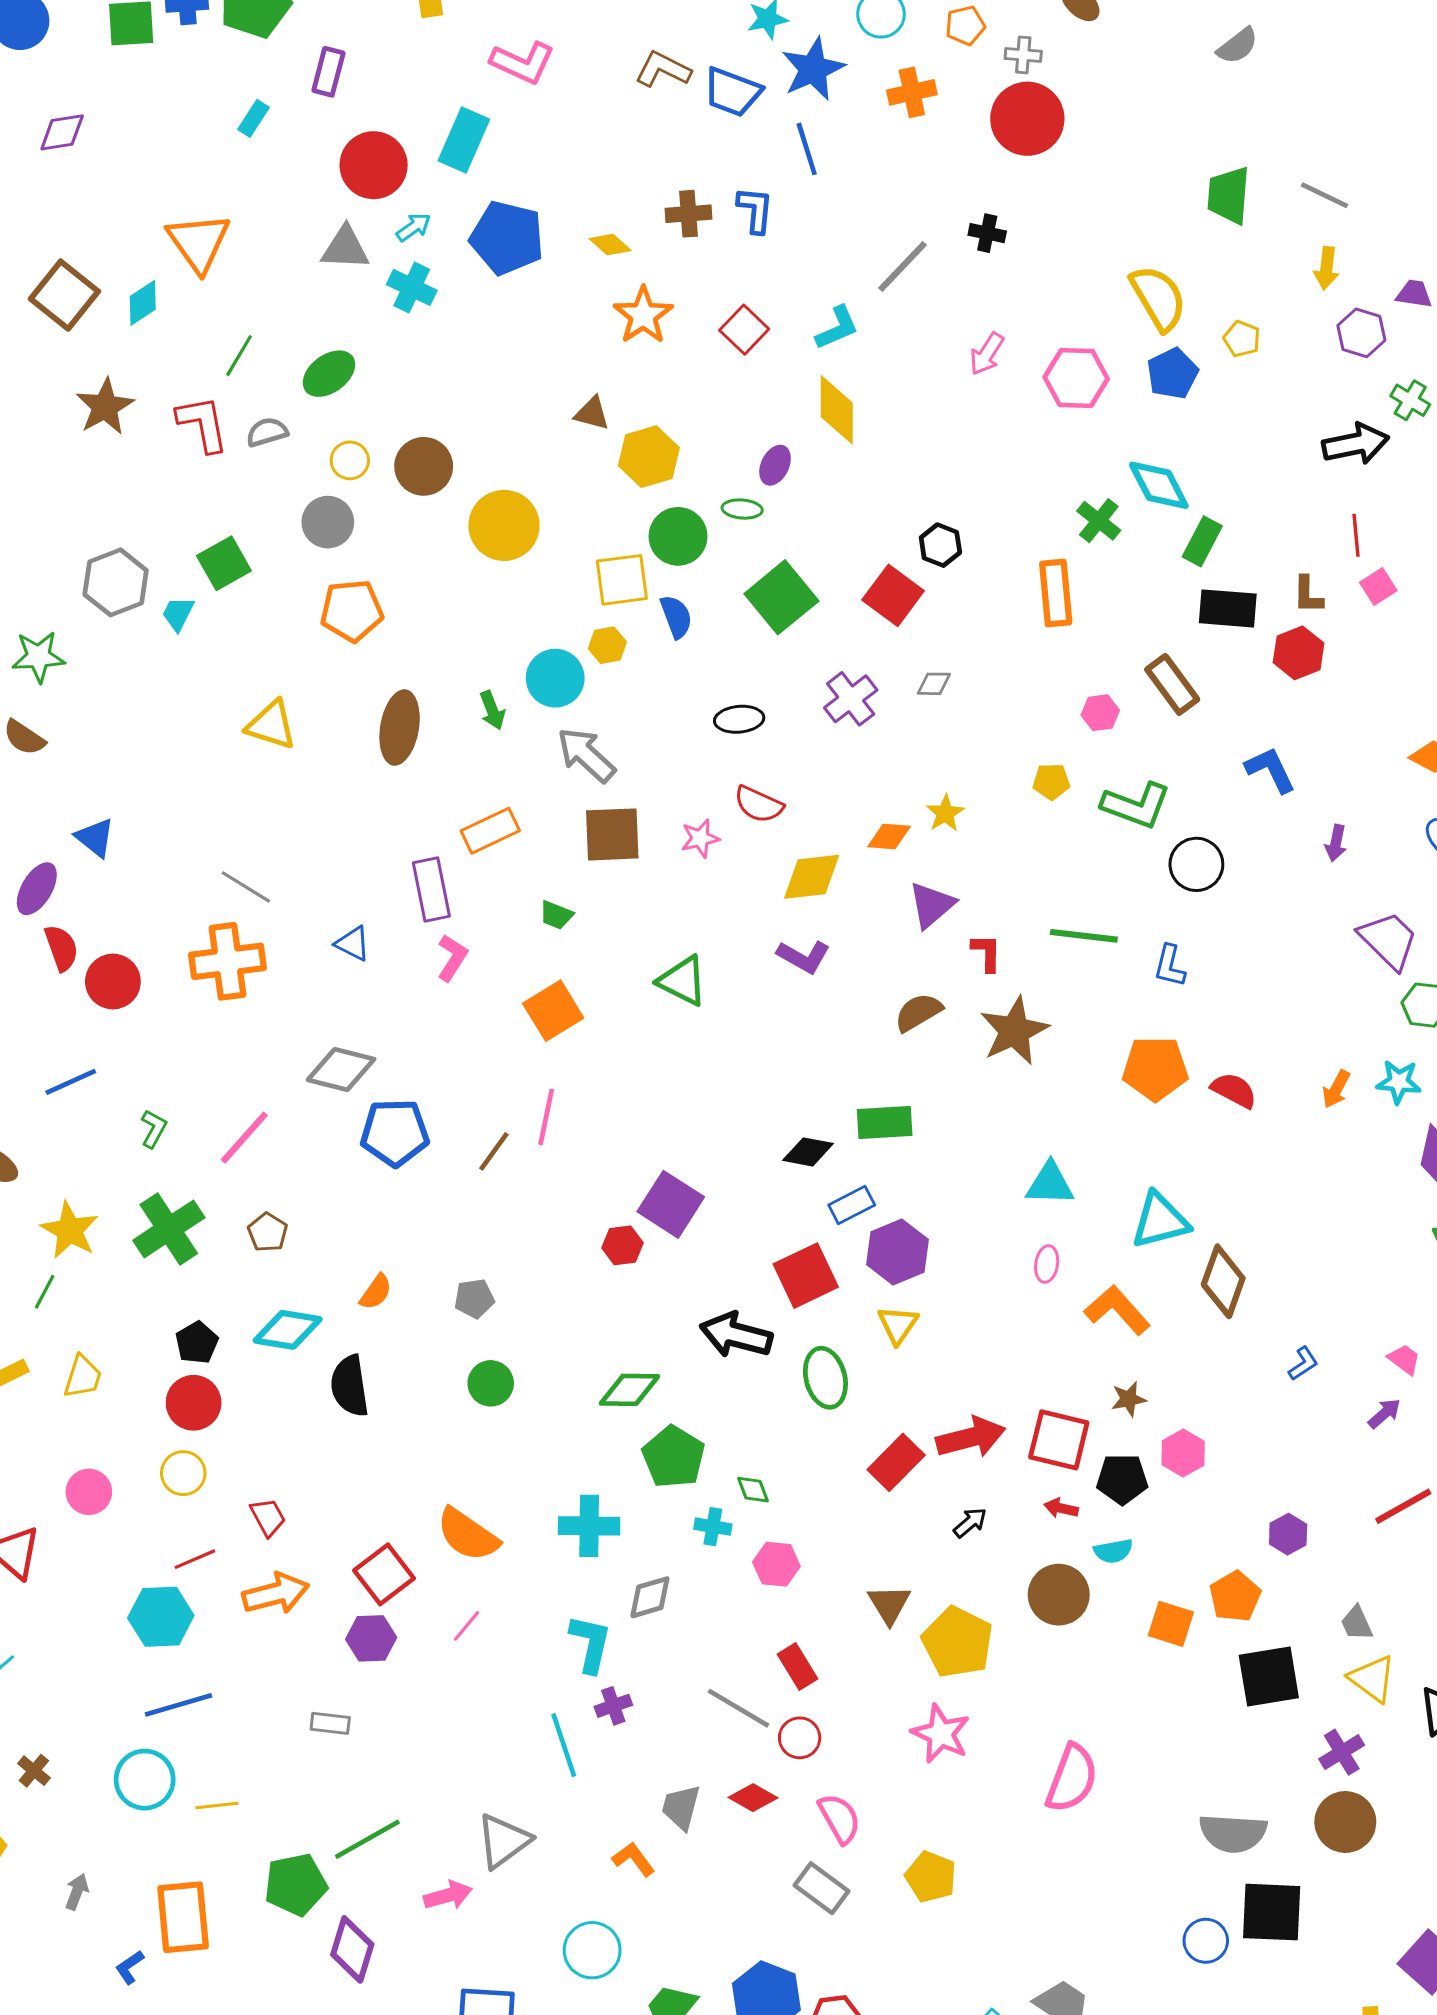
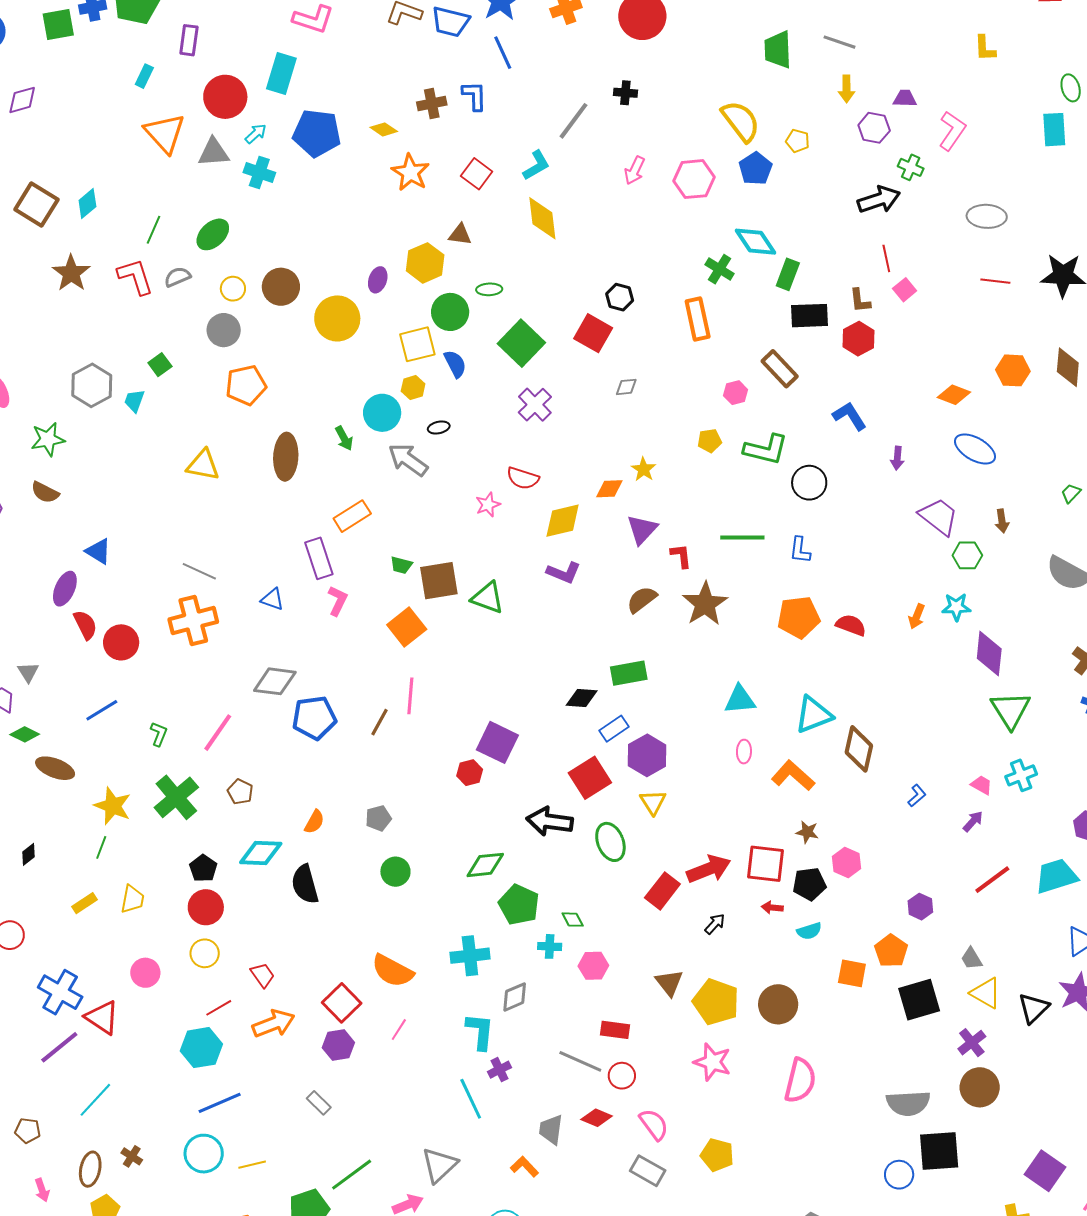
orange triangle: (199, 242) -> (165, 133), moved
brown triangle: (592, 413) -> (460, 235), moved
purple ellipse: (775, 465) -> (378, 280), moved
green square: (224, 563) -> (160, 365), size x0.7
purple cross: (851, 699) -> (535, 405), moved
black ellipse: (739, 719) -> (439, 428), moved, size x0.7
brown square: (612, 834) -> (439, 581), moved
brown star: (1129, 1399) -> (807, 832), turned 30
brown circle: (1059, 1595) -> (778, 1004), moved
red rectangle: (798, 1666) -> (615, 1030), turned -44
gray rectangle: (330, 1723) -> (319, 1103), turned 45

